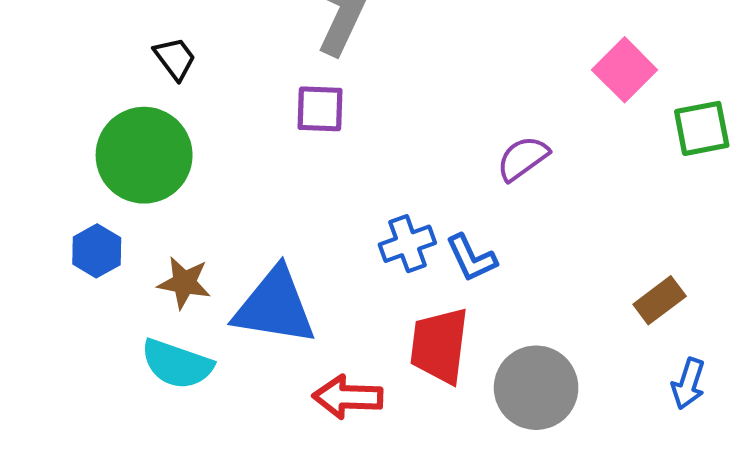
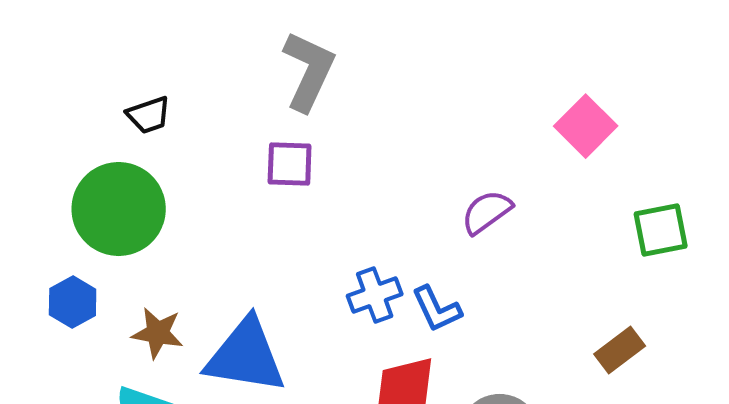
black trapezoid: (175, 58) -> (149, 115), turned 108
green square: (702, 128) -> (661, 230), moved

